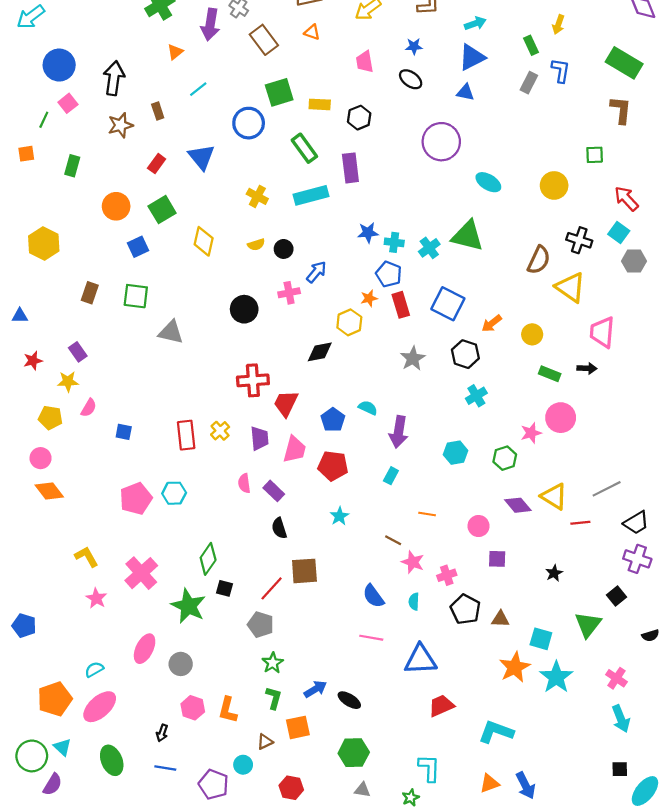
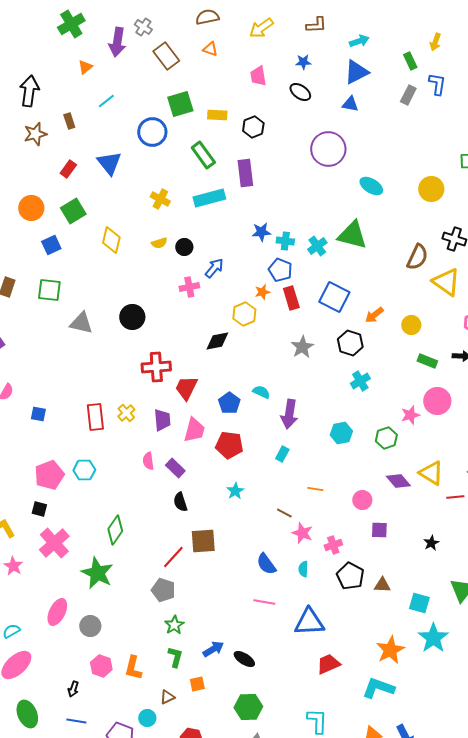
black circle: (244, 309) -> (132, 317), moved
black square: (224, 588) -> (39, 509), moved
orange star: (515, 667) -> (390, 650), moved
orange square: (298, 727) -> (197, 684), size x0.7

